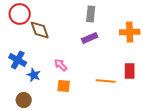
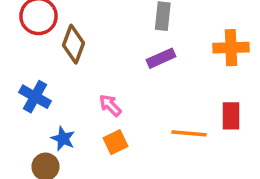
brown diamond: (40, 30) -> (73, 44), turned 40
blue star: (34, 75) -> (63, 139), moved
orange square: (64, 86) -> (115, 142), turned -32

